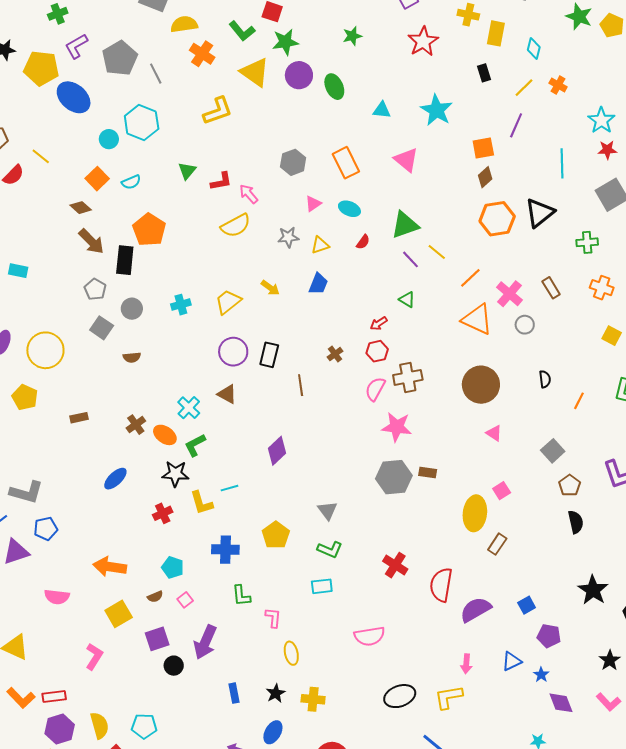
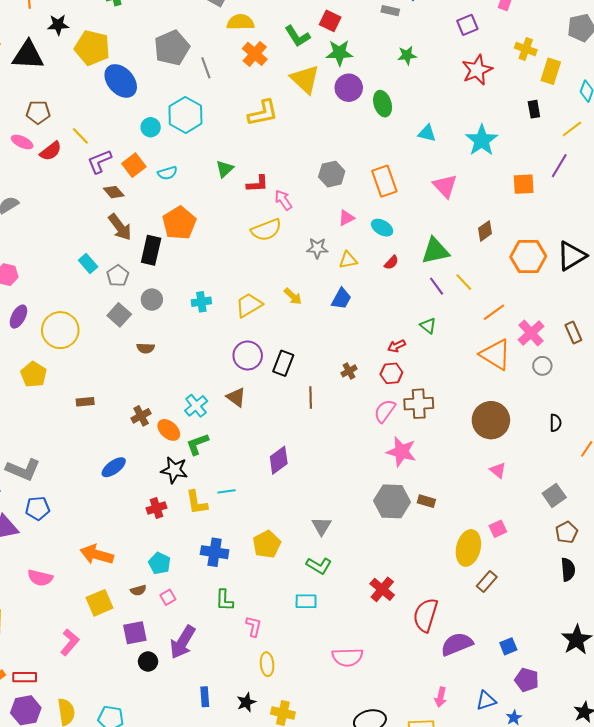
purple L-shape: (76, 46) -> (99, 161), moved
brown diamond: (485, 177) -> (485, 231), moved
cyan rectangle: (18, 271) -> (88, 264), moved, turned 30

